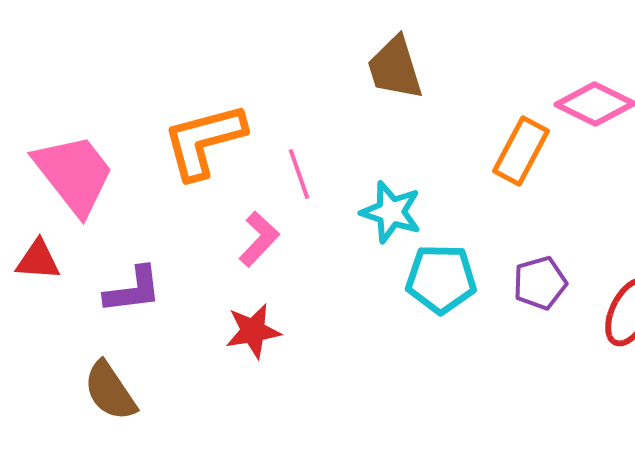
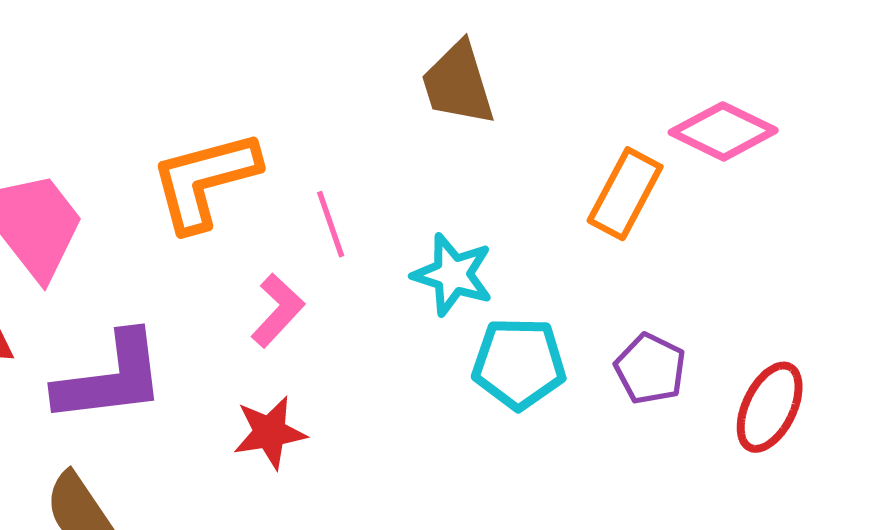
purple pentagon: (540, 283) -> (650, 369), turned -30
purple L-shape: (133, 290) -> (111, 378), size x1.5

